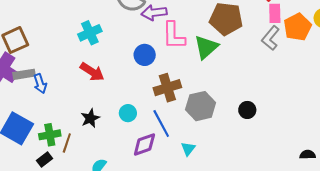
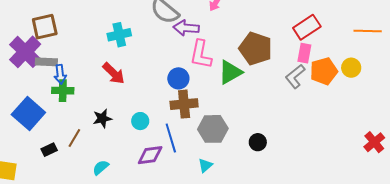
blue circle: (145, 55) -> (178, 78), moved
green cross: (50, 135) -> (63, 91), moved
cyan triangle: (188, 149) -> (205, 165), moved

